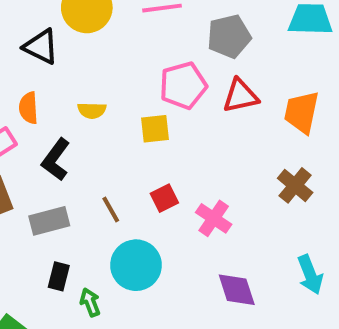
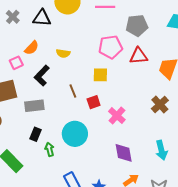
black triangle: (41, 47) -> (42, 18), turned -30
orange semicircle: (29, 108) -> (32, 48), turned -140
yellow square: (155, 129) -> (100, 75), moved
brown line: (111, 210) -> (73, 91), moved

